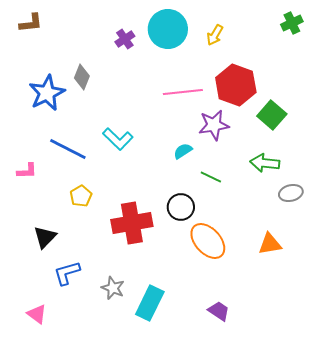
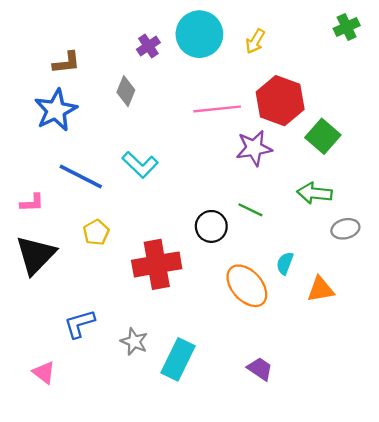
brown L-shape: (31, 23) -> (66, 63), moved
gray diamond: (82, 77) -> (126, 91), moved
cyan semicircle: (183, 151) -> (285, 263), moved, turned -36
black circle: (181, 207) -> (211, 226), moved
black triangle: (45, 237) -> (36, 255), moved, size x1.5

